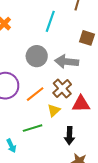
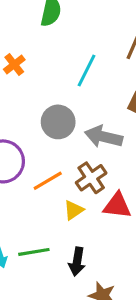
green line: (33, 128) -> (34, 252), moved
black arrow: (69, 136) -> (77, 262), moved

